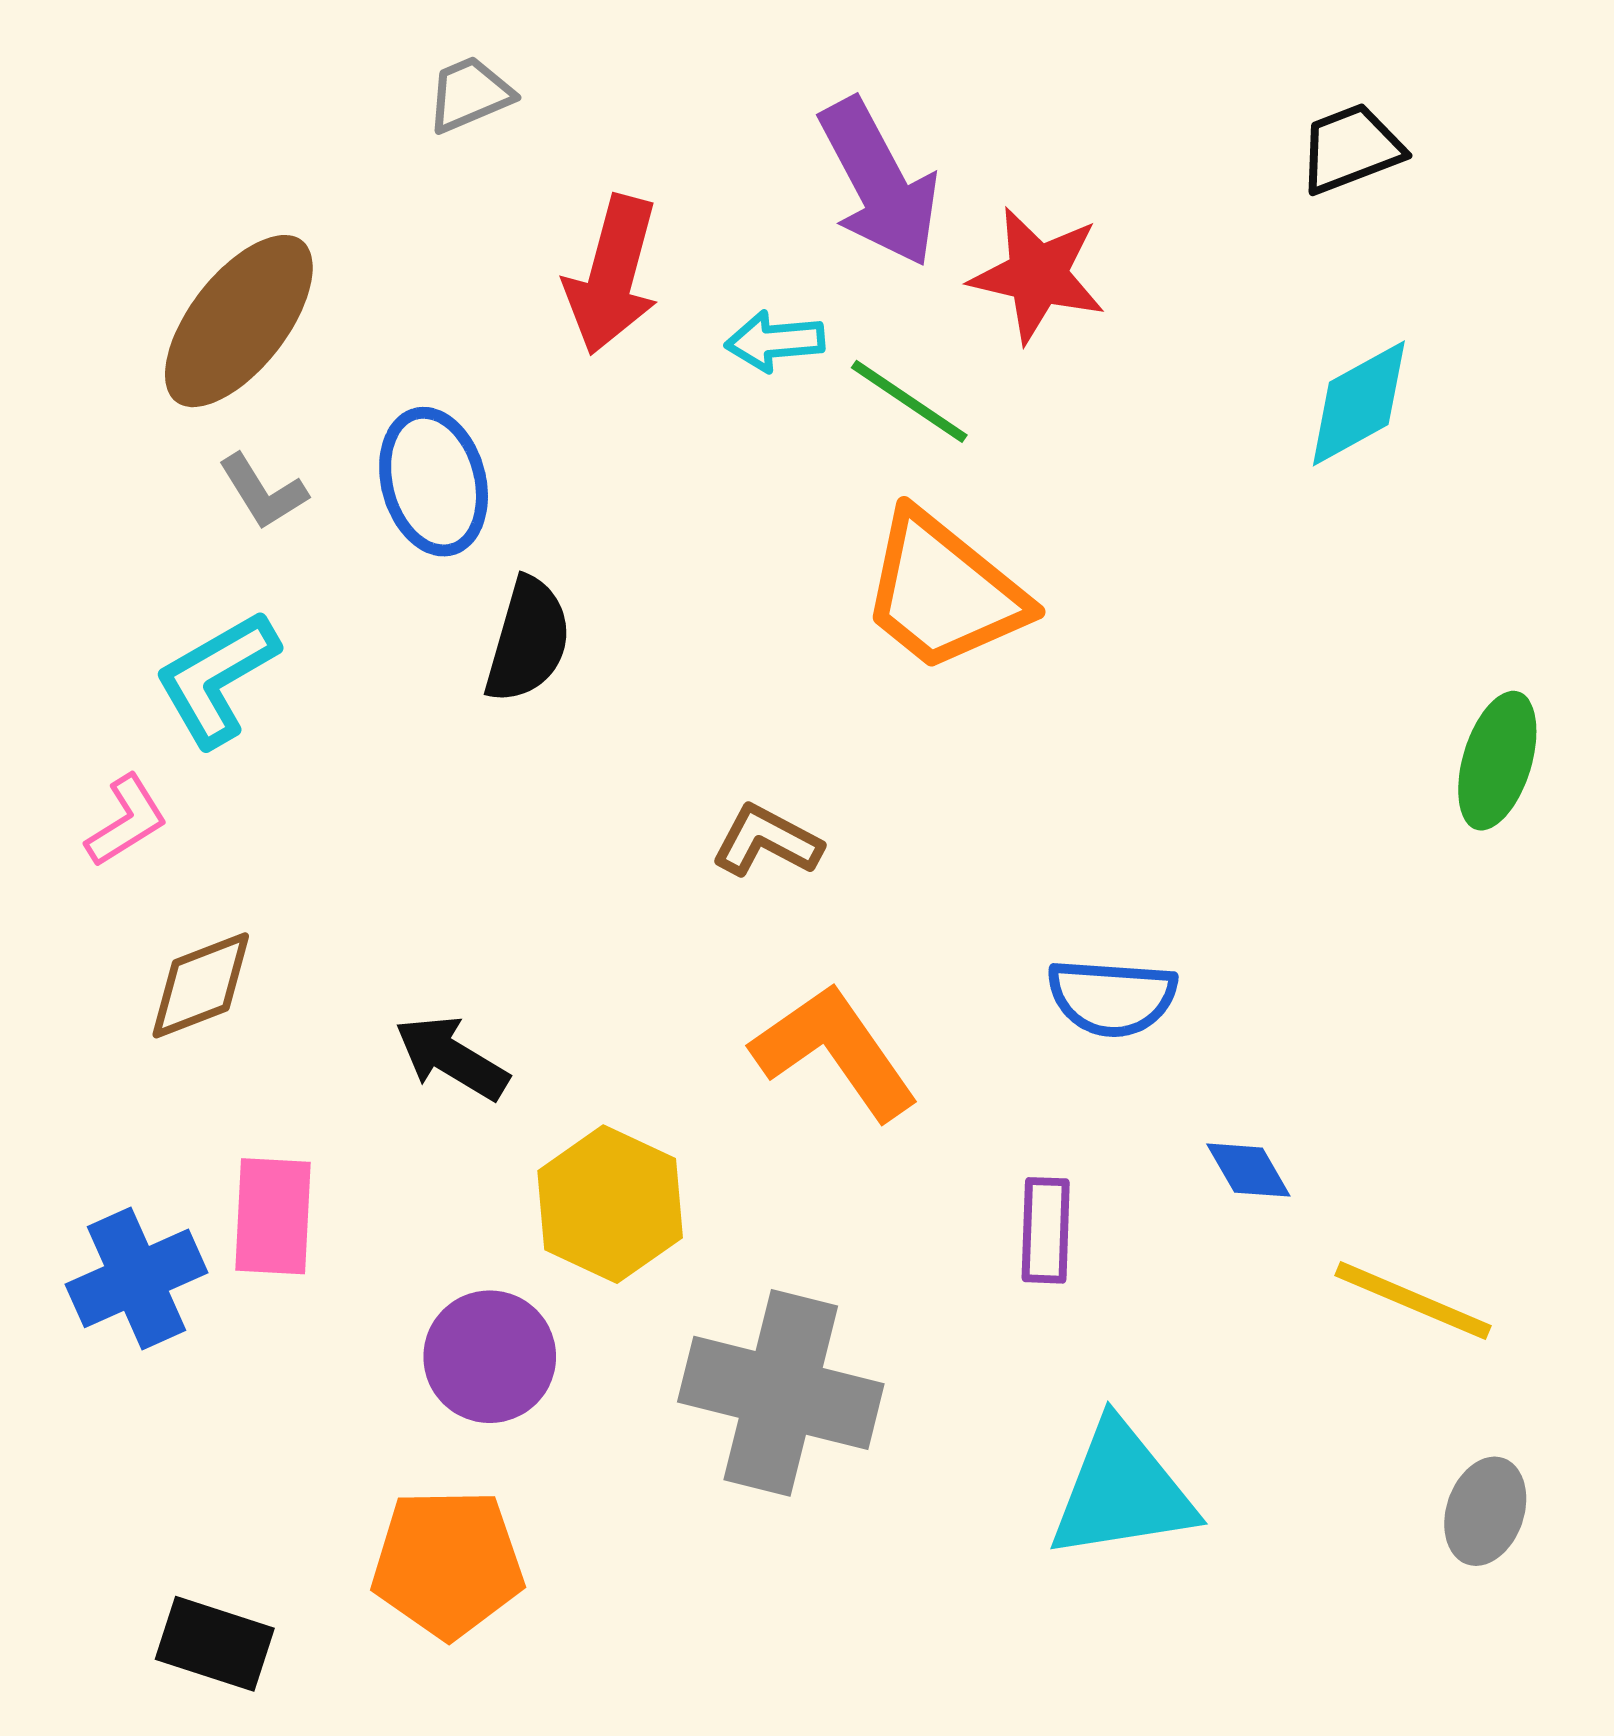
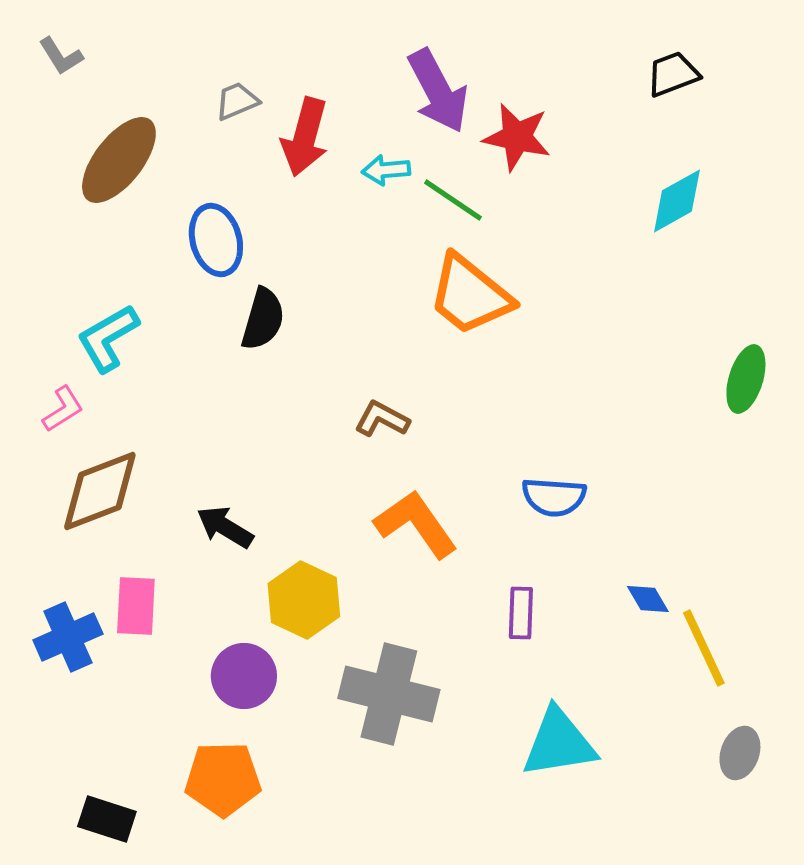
gray trapezoid: (470, 94) -> (237, 101), moved
gray L-shape: (263, 492) -> (61, 56), moved
brown diamond: (201, 985) -> (100, 491), size x1.5
blue diamond: (1248, 1170) -> (648, 599), moved
yellow line: (1413, 1301) -> (704, 648), turned 42

